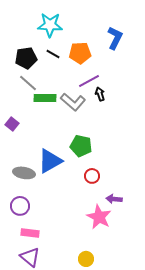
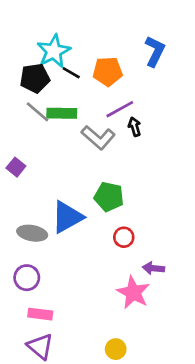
cyan star: (50, 25) -> (54, 51), moved, turned -30
green rectangle: (45, 98) -> (62, 113), moved

